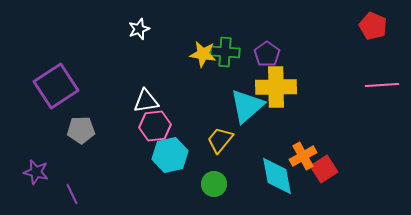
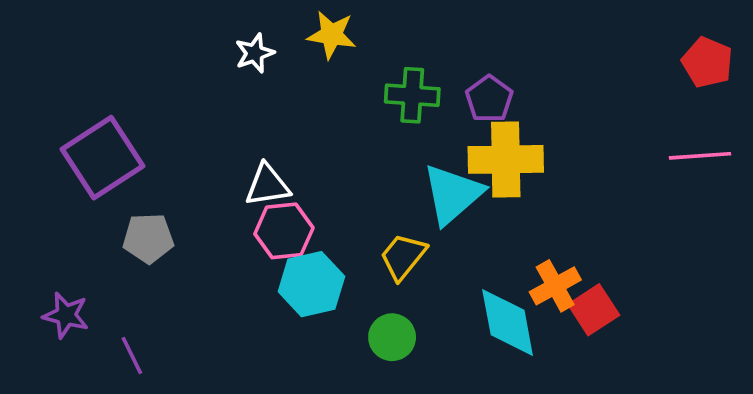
red pentagon: (373, 26) -> (707, 62), moved
yellow star: (203, 54) -> (332, 35), moved

